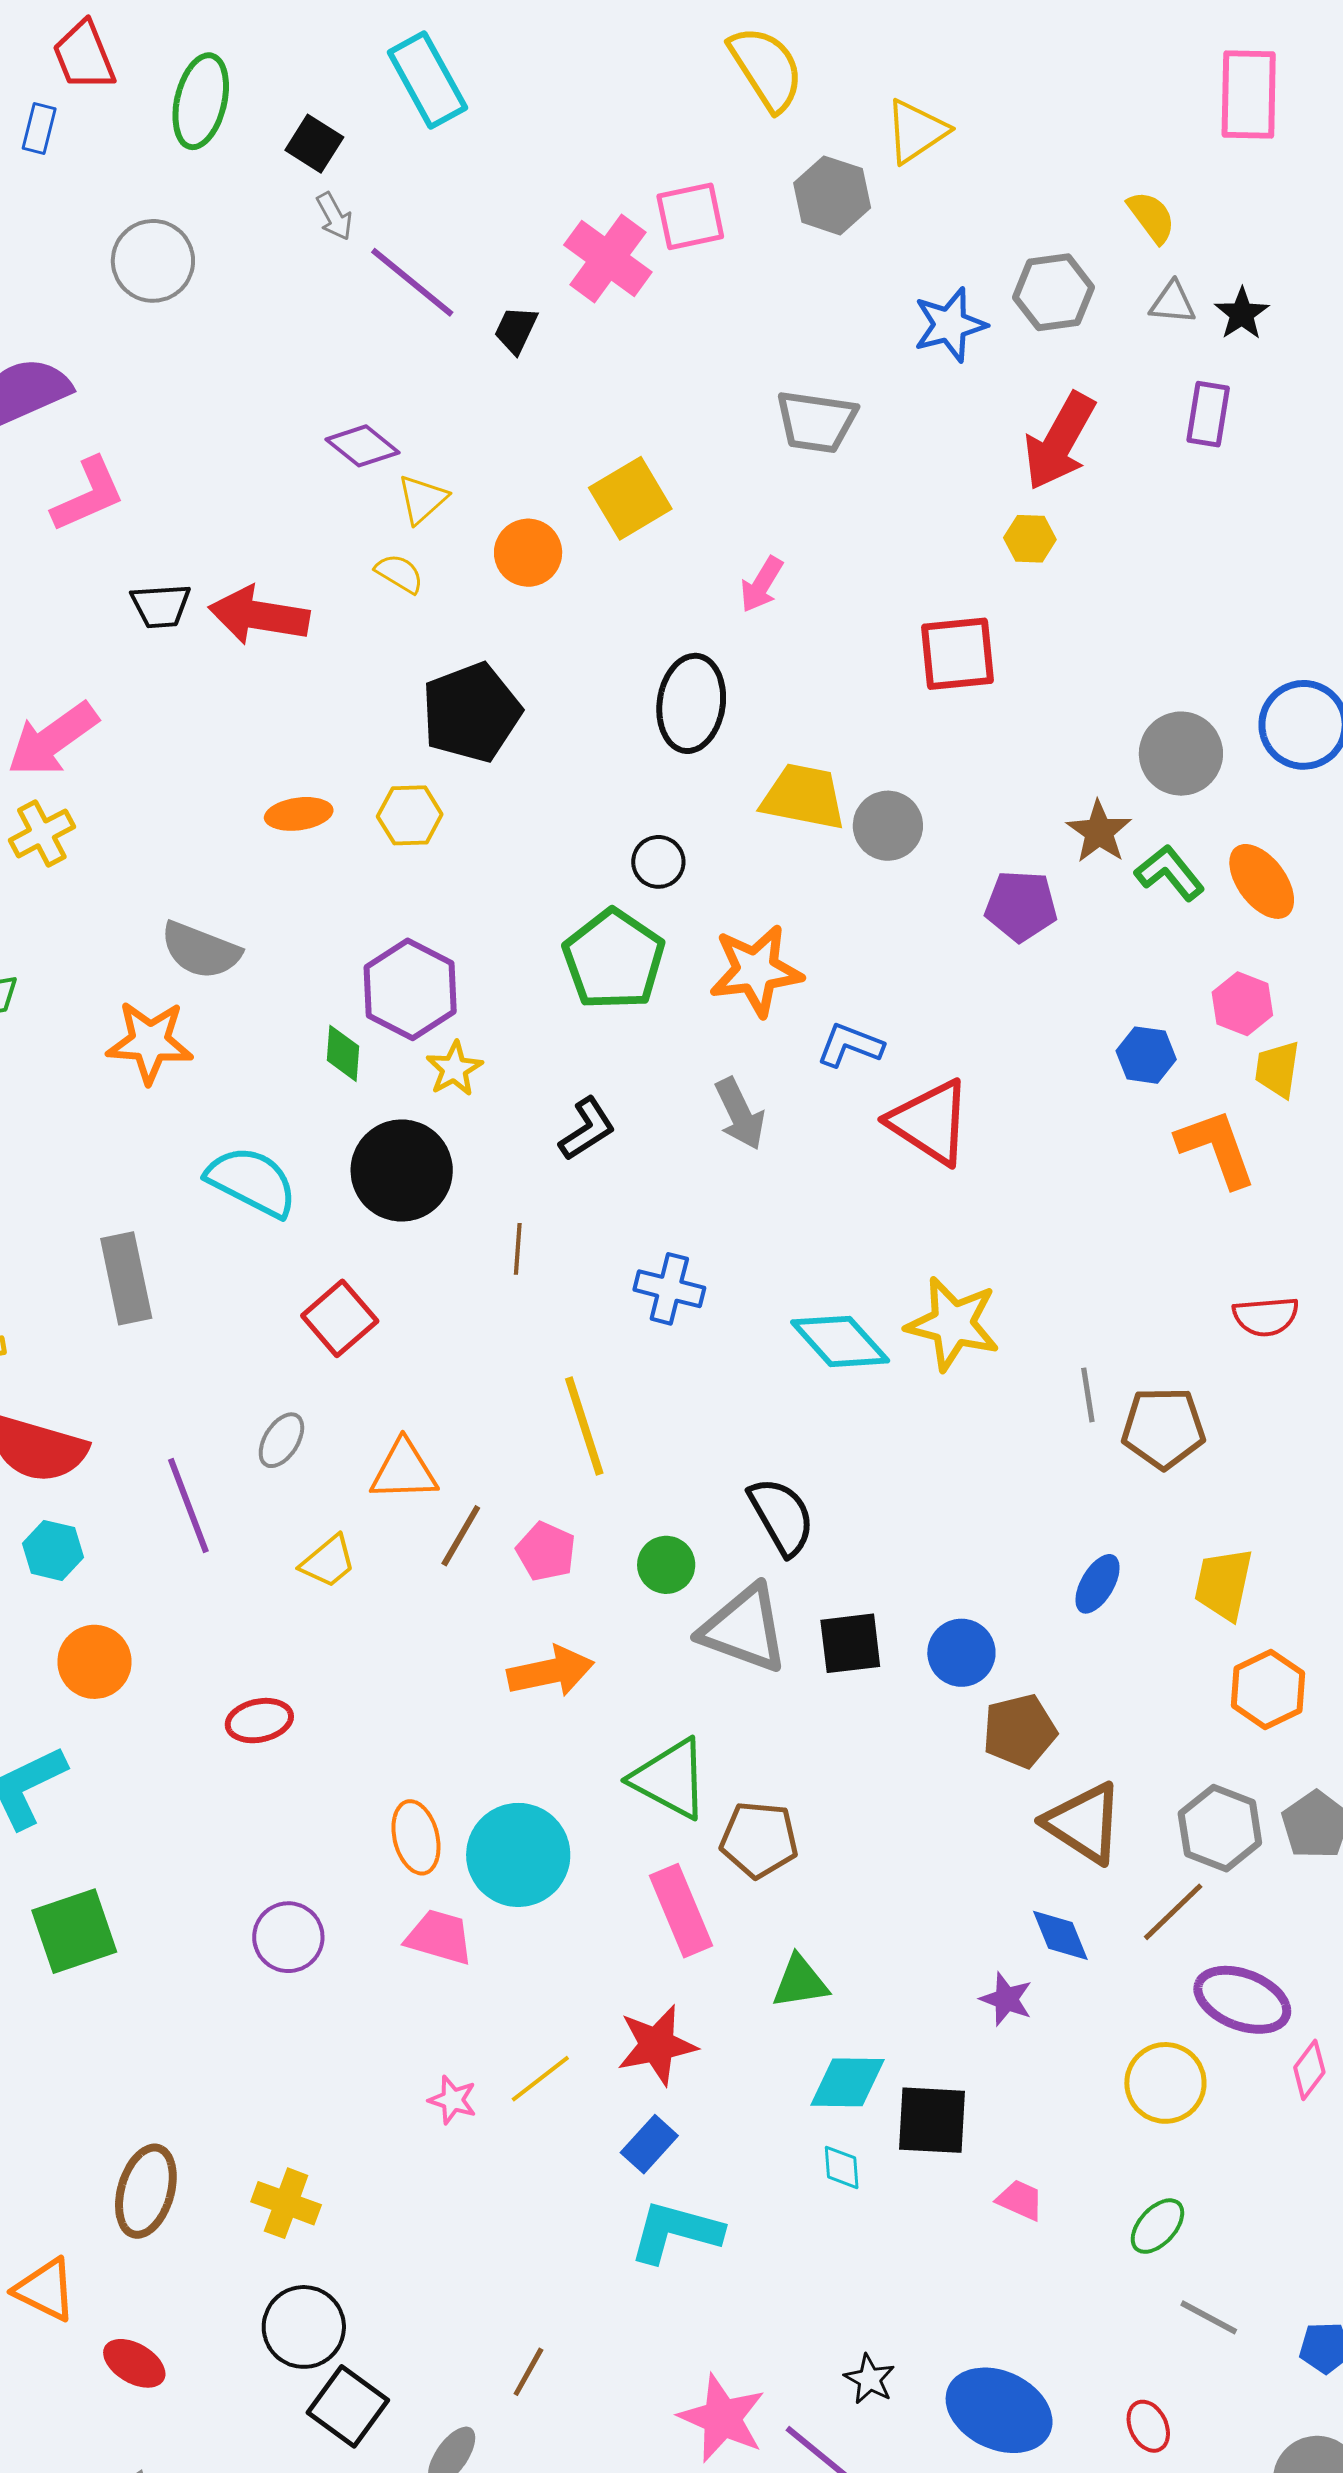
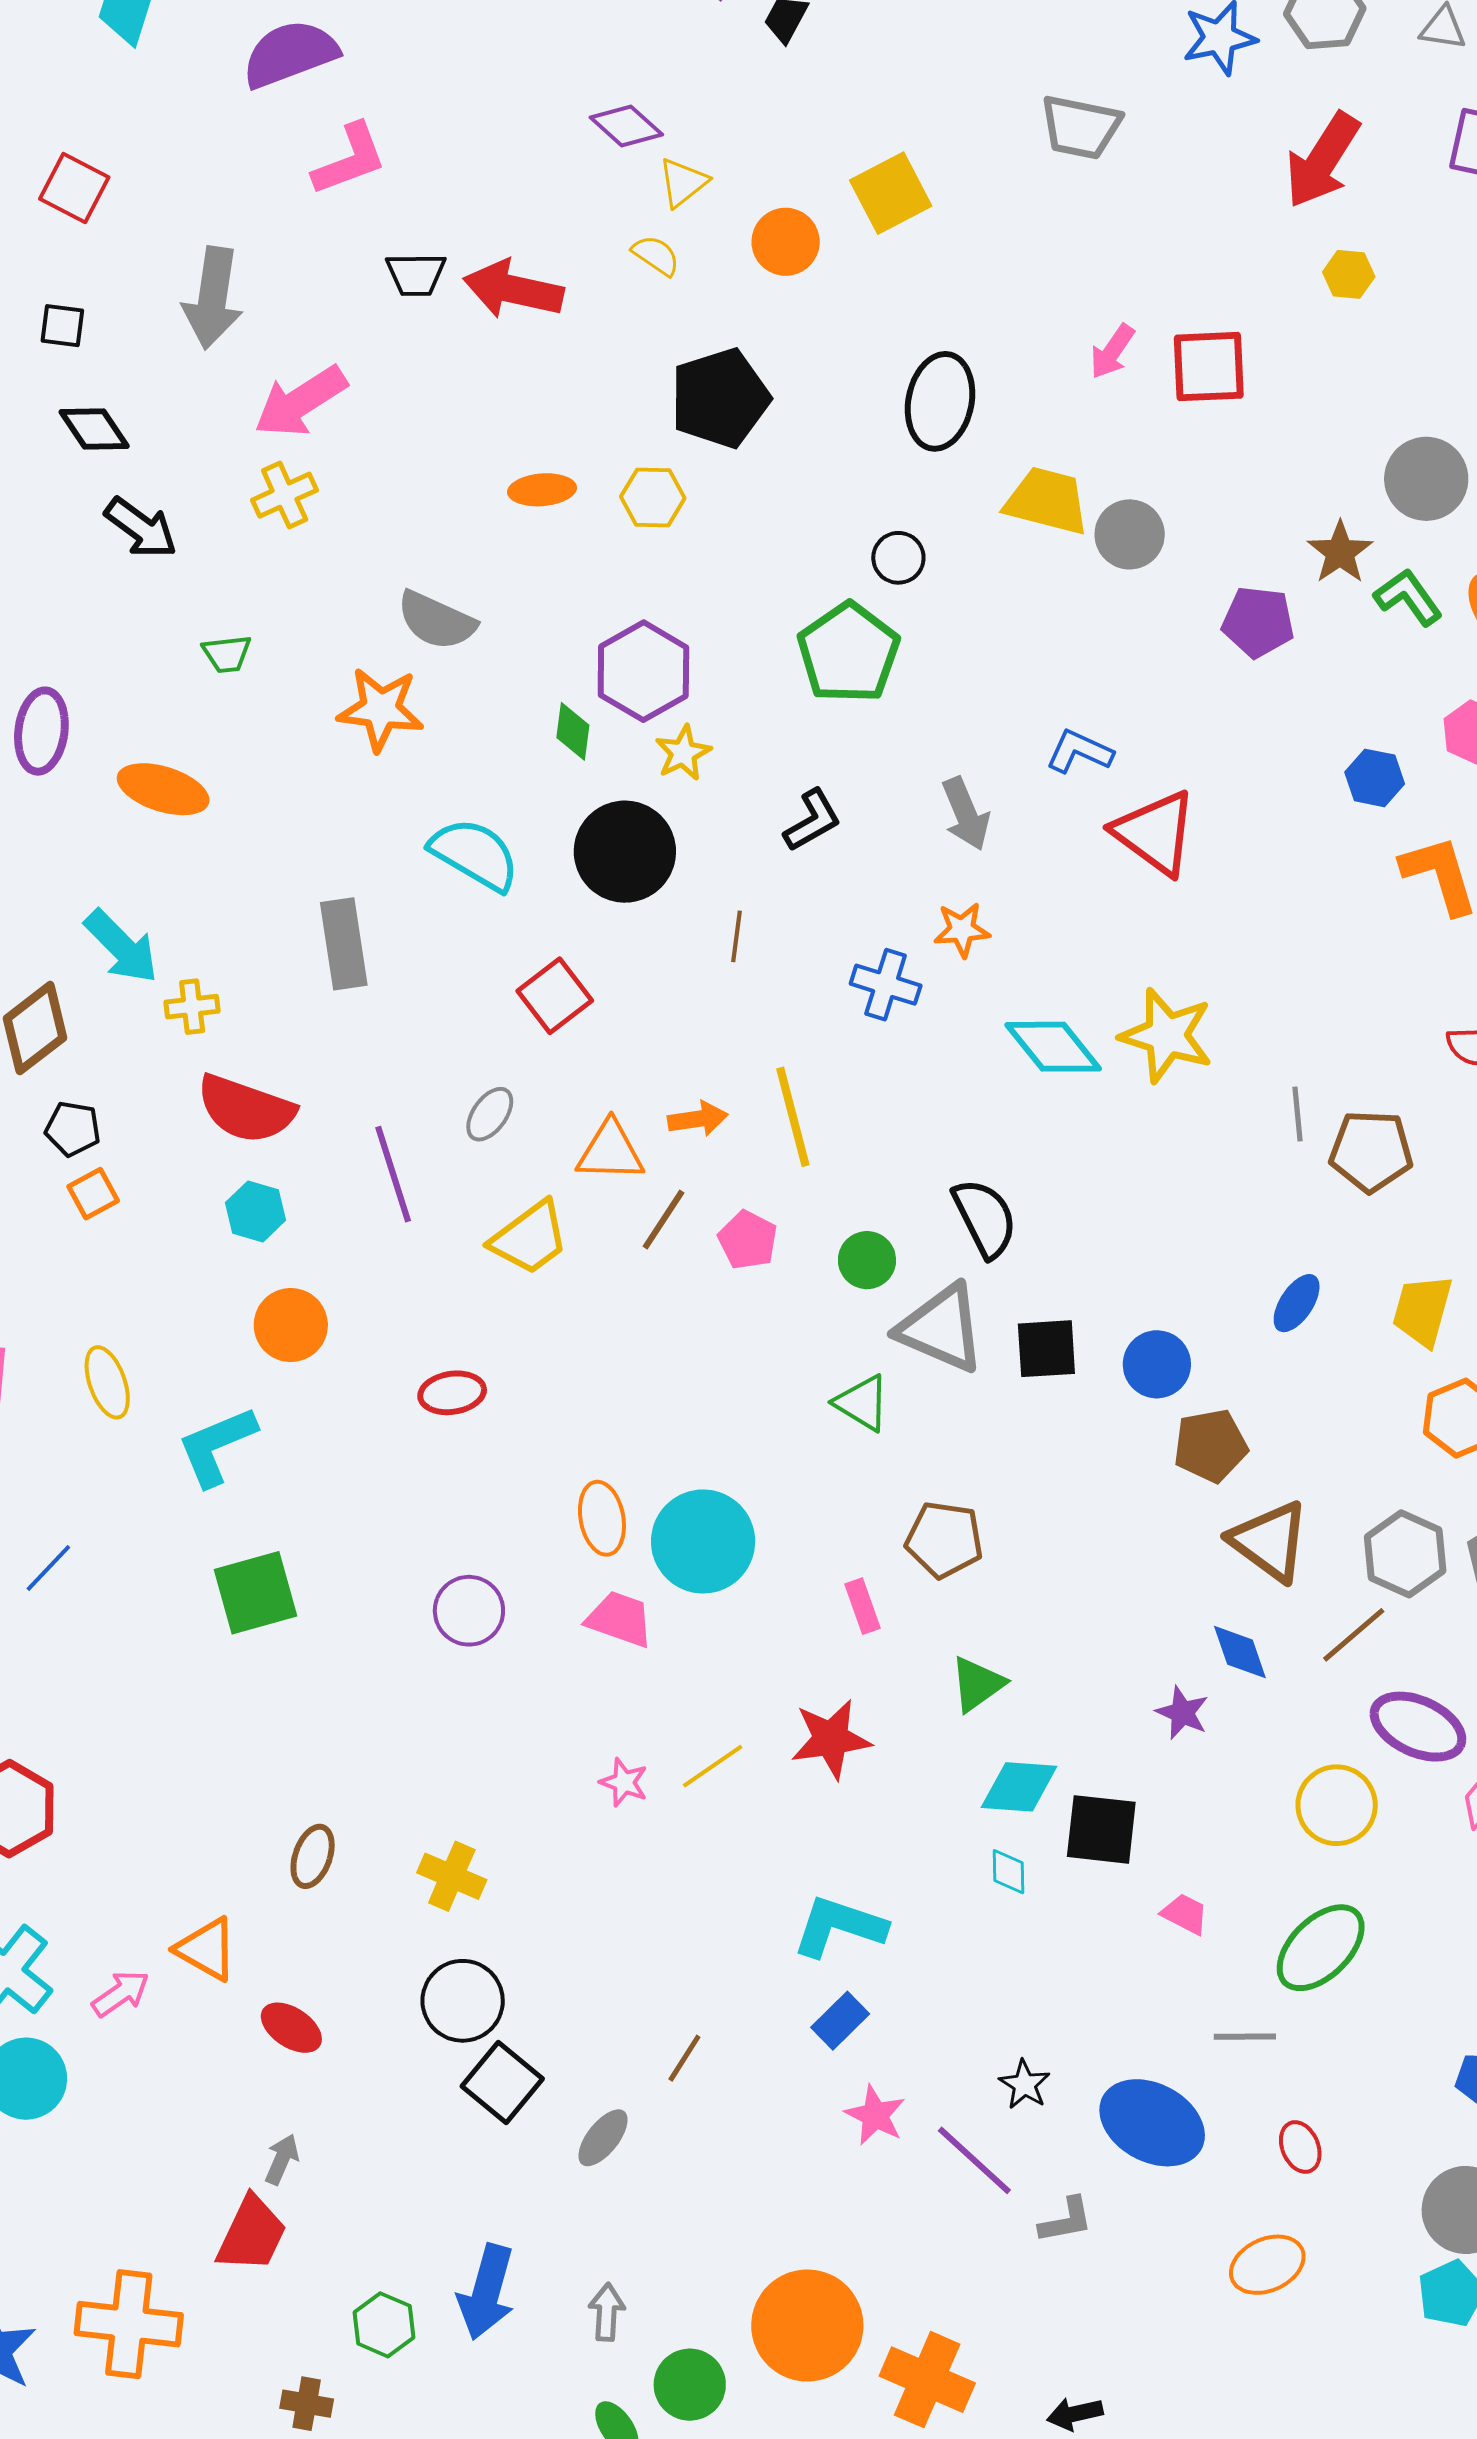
yellow hexagon: (1030, 539) -> (1349, 274), moved
pink arrow: (762, 584) -> (1112, 352), moved
orange star: (756, 971) -> (962, 930), moved, size x0.6
yellow trapezoid: (328, 1562) -> (530, 1238), size x1.4
orange arrow: (551, 1671) -> (698, 1119), moved, size x0.7
green triangle: (670, 1779) -> (862, 1403), moved, size x0.7
pink rectangle: (681, 1911) -> (862, 1606), size x0.6
green triangle: (800, 1982) -> (977, 1684), turned -30
blue rectangle: (649, 2144) -> (840, 2021), moved
brown ellipse: (146, 2191) -> (313, 1856), size x0.7
green ellipse: (1157, 2226) -> (1321, 1948), size x1.6
gray line: (1209, 2317) -> (1245, 2037), moved, turned -32
pink star: (722, 2418) -> (875, 2115), size x0.7

